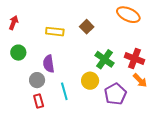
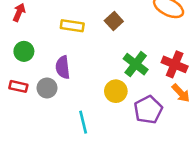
cyan line: (64, 91) -> (83, 122), moved
red rectangle: (39, 101) -> (18, 86), moved, turned -64

